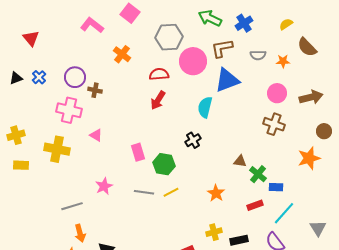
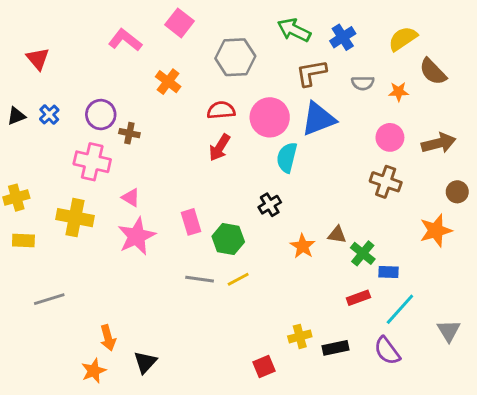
yellow semicircle: (286, 24) -> (403, 39), size x1.5
pink circle: (193, 61) -> (270, 117), moved
pink star: (104, 186) -> (137, 236), moved, size x1.5
orange star: (216, 193) -> (303, 246), moved
gray line: (72, 206) -> (49, 299), moved

